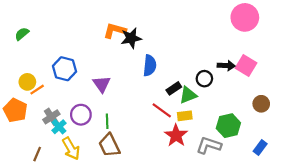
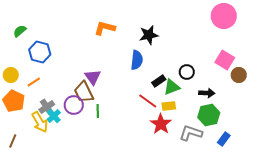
black star: (131, 38) -> (149, 35), moved
black arrow: (226, 66) -> (207, 93), moved
blue hexagon: (64, 69) -> (40, 52), moved
yellow circle: (27, 82) -> (11, 75), moved
brown circle: (261, 104) -> (239, 75), moved
brown trapezoid: (109, 145) -> (84, 92), moved
blue rectangle: (260, 147) -> (224, 139), moved
yellow arrow: (71, 149) -> (40, 122), moved
brown line: (37, 154) -> (13, 141), moved

